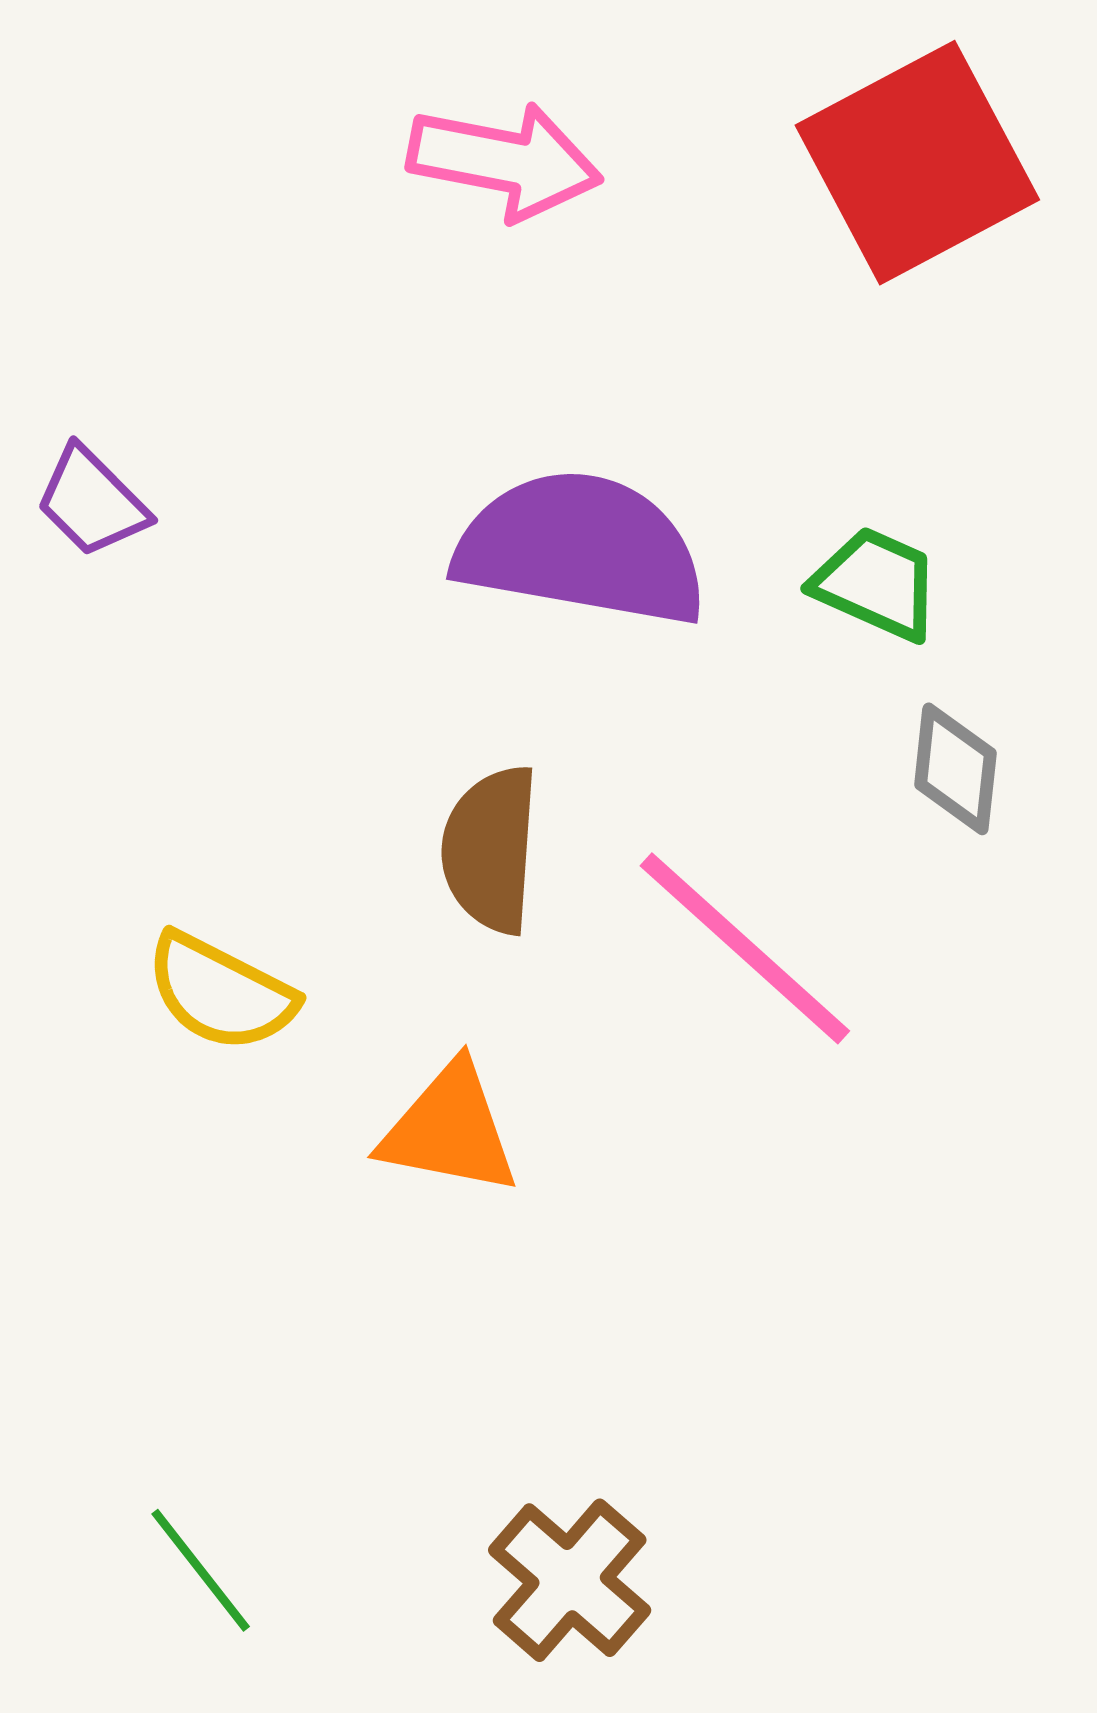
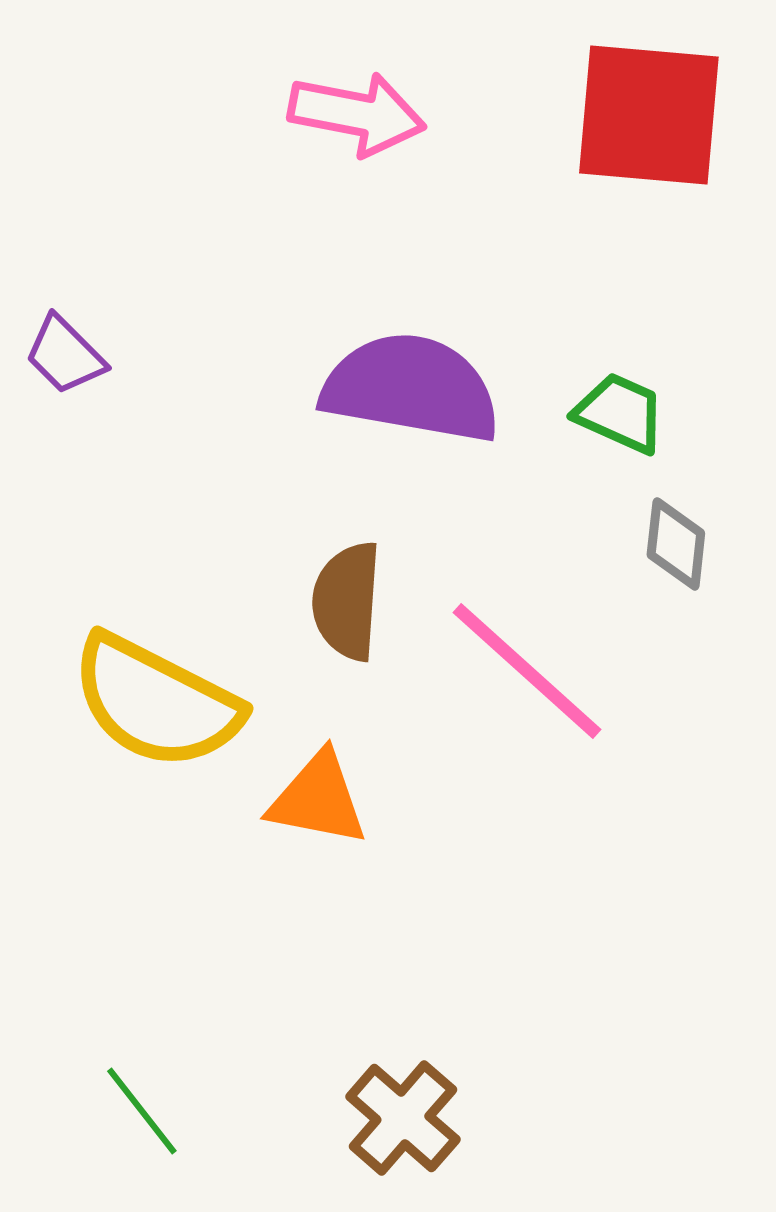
red square: (917, 163) -> (649, 115), turned 33
yellow semicircle: (220, 992) -> (156, 702), size x1.6

